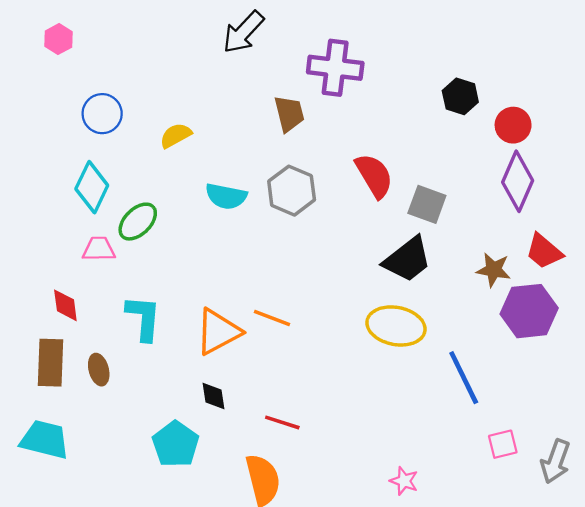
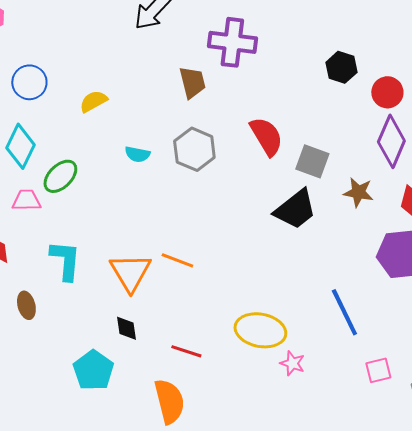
cyan semicircle: (226, 196) -> (137, 154), size x0.7
brown star: (494, 270) -> (358, 192), moved
yellow ellipse: (396, 326) -> (260, 330), moved
orange triangle: (218, 332) -> (130, 272), turned -33
pink star: (404, 481) -> (292, 363), moved

